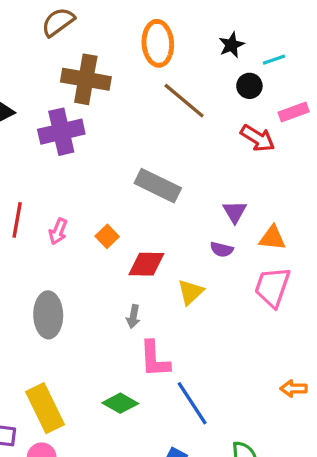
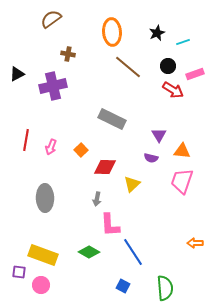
brown cross: (86, 79) -> (68, 54), size x0.5
black circle: (249, 86) -> (168, 66), moved
yellow rectangle: (45, 408) -> (43, 255), turned -44

